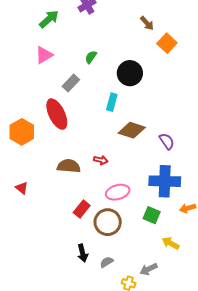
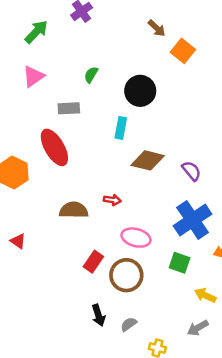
gray rectangle: (71, 83) -> (69, 108), turned 48
blue cross: (165, 181) -> (193, 220), turned -32
pink ellipse: (118, 192) -> (136, 238), turned 35
gray arrow: (149, 269) -> (198, 328), moved

